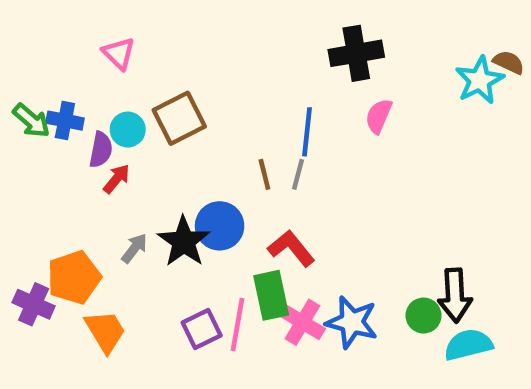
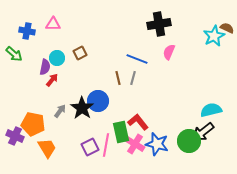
pink triangle: (119, 53) -> (53, 24), turned -42
brown square: (179, 118) -> (80, 53), size x0.6
blue cross: (65, 121) -> (27, 31), moved
blue line: (307, 132) -> (137, 59), turned -75
red L-shape: (291, 248) -> (138, 122), moved
orange pentagon: (74, 277) -> (33, 124), turned 30
black arrow: (455, 295) -> (203, 132), turned 55
green circle: (423, 316) -> (189, 141), size x1.5
cyan semicircle: (468, 345) -> (211, 110), moved

